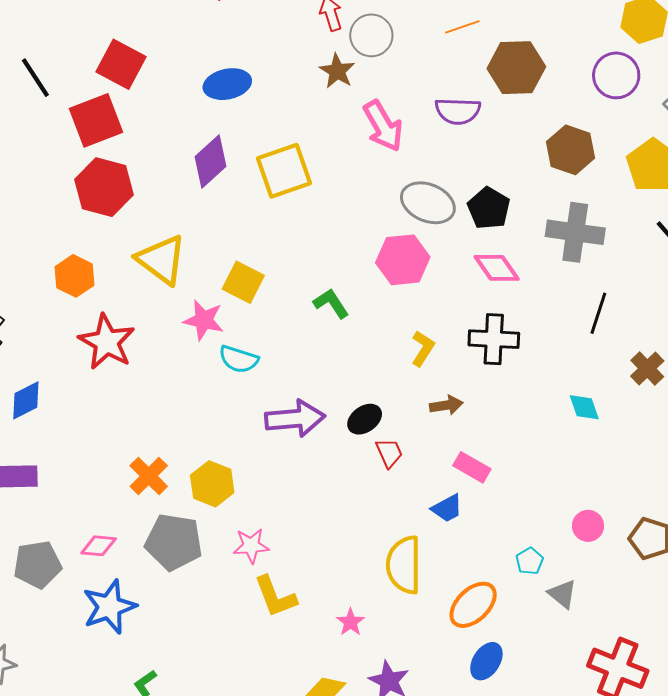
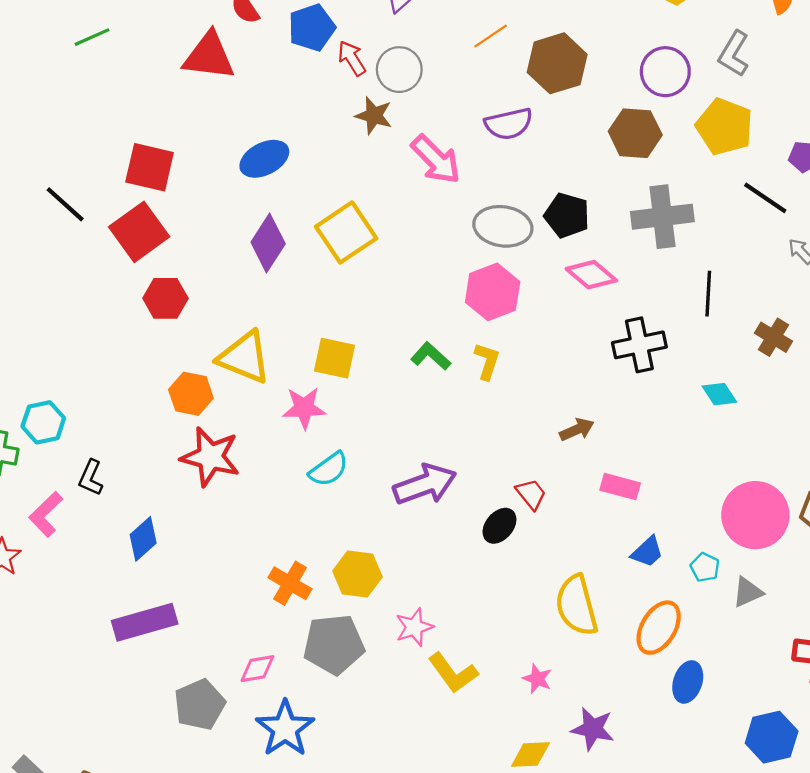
purple circle: (616, 75) -> (665, 72), moved
red hexagon: (104, 187) -> (165, 298), size x0.7
orange hexagon: (74, 276) -> (191, 394), moved
black cross: (494, 339) -> (639, 345), moved
yellow L-shape: (423, 348) -> (487, 361), moved
cyan semicircle: (239, 359) -> (329, 469), moved, turned -39
black ellipse: (365, 419) -> (499, 526), moved
blue trapezoid: (447, 508) -> (647, 552), moved
pink circle: (588, 526) -> (755, 515), size x2.0
gray triangle: (562, 594) -> (748, 592), turned -48

